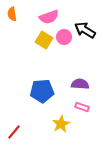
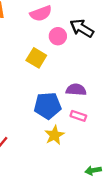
yellow square: (44, 40) -> (36, 58), moved
blue pentagon: (42, 91) -> (48, 106), moved

